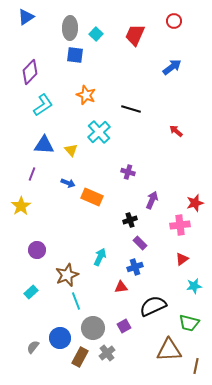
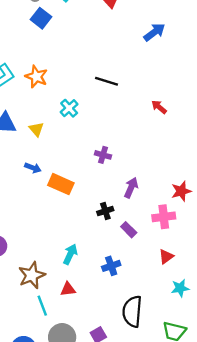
blue square: (75, 55) -> (41, 18), turned 30
orange star: (86, 95) -> (36, 77), moved
cyan cross: (99, 132) -> (69, 108), size x0.7
purple rectangle: (140, 243) -> (129, 230), moved
red triangle: (121, 287) -> (68, 289), moved
black semicircle: (153, 306) -> (132, 311), turned -60

